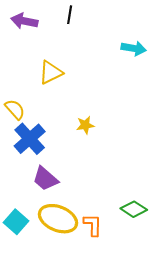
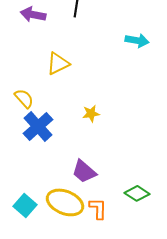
purple trapezoid: (45, 179) -> (84, 171), moved

